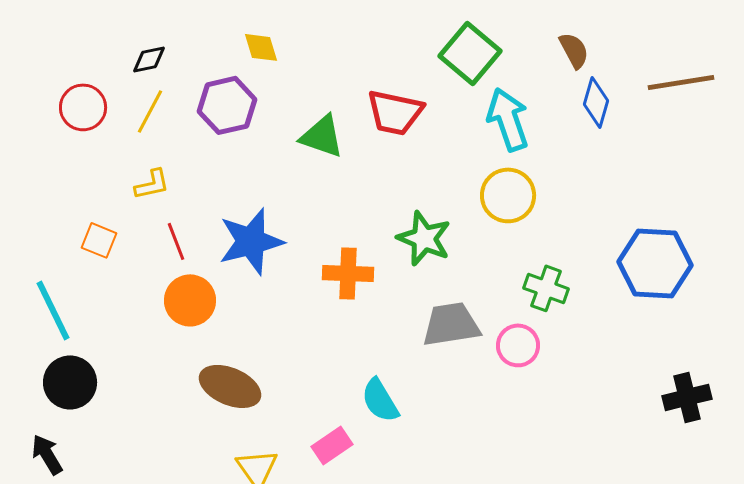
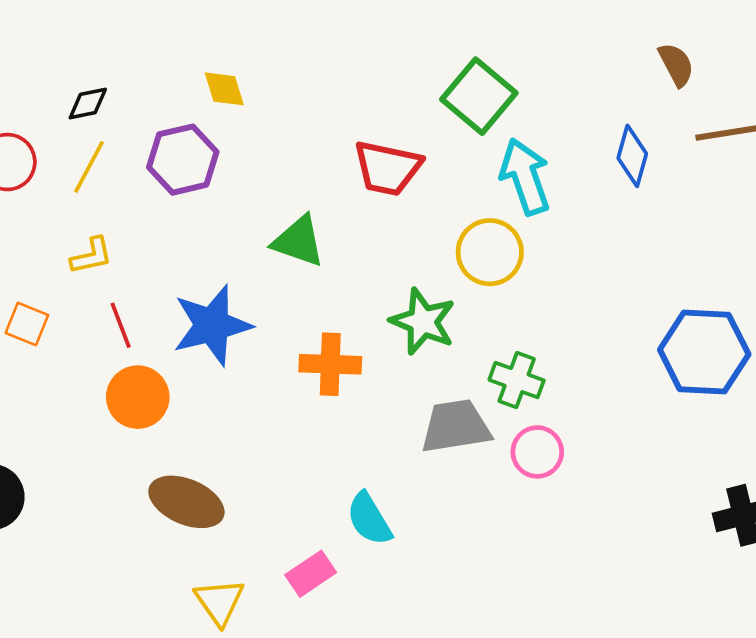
brown semicircle: (574, 50) -> (676, 65), moved
green triangle: (322, 136) -> (299, 241), moved
yellow circle: (508, 195) -> (490, 252), moved
green cross: (546, 288) -> (517, 380), moved

